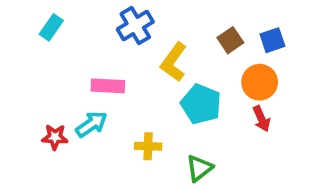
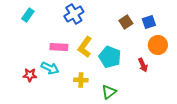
yellow L-shape: (174, 62) -> (85, 47), moved
orange circle: (260, 82) -> (158, 45), moved
cyan arrow: (91, 124) -> (50, 68), turned 60

